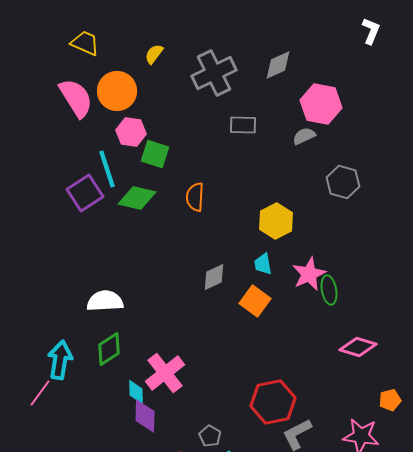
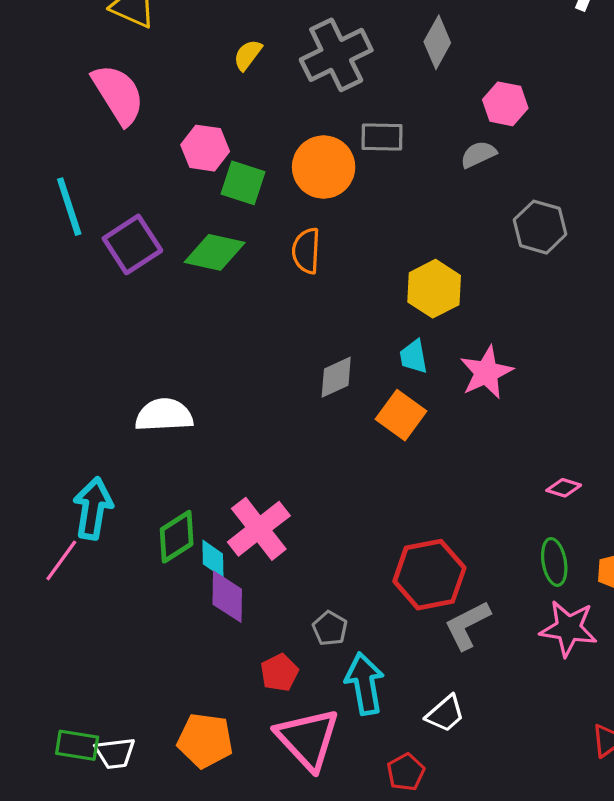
yellow semicircle: (154, 54) -> (248, 55), moved
gray diamond: (278, 65) -> (437, 42), turned -36
orange circle: (117, 91) -> (324, 167), moved
pink hexagon: (321, 104) -> (505, 104), size x0.7
cyan line: (107, 169) -> (69, 207), moved
green ellipse: (329, 290) -> (554, 562), moved
pink diamond: (358, 347) -> (564, 488), size x0.6
green diamond: (109, 349) -> (177, 537), moved

